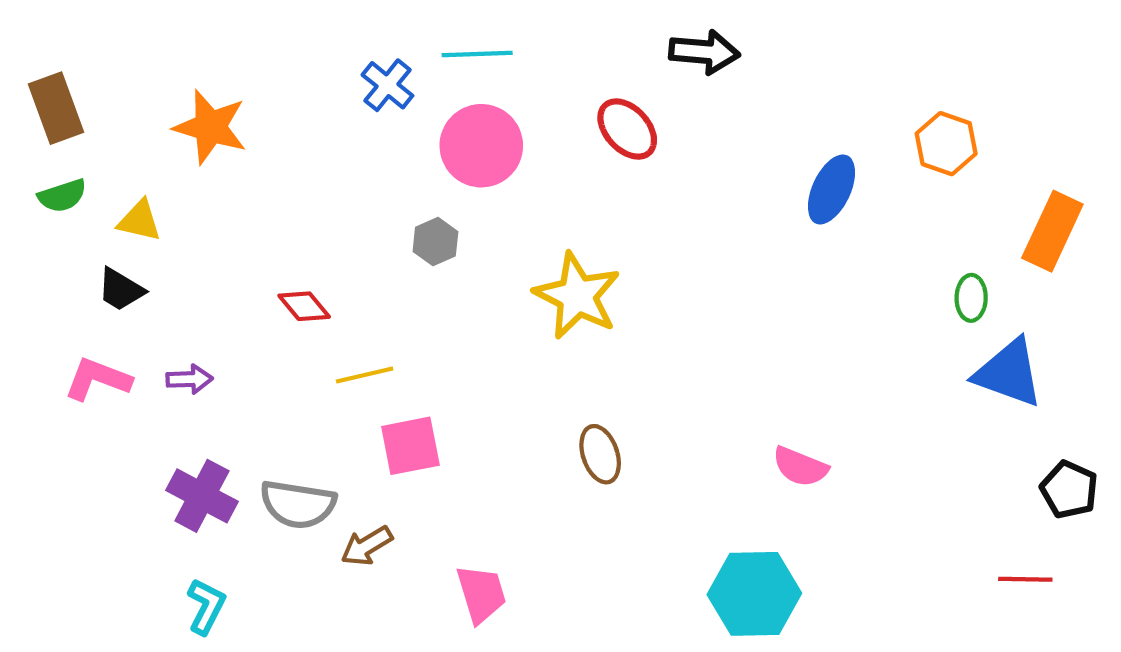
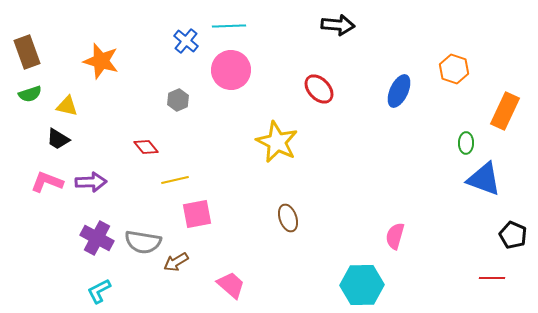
red ellipse: (627, 129) -> (319, 89), moved
gray hexagon: (435, 242) -> (178, 100), moved
purple arrow: (189, 379) -> (91, 182), size x1.4
pink semicircle: (800, 467) -> (395, 236), moved, turned 84
pink trapezoid: (481, 594) -> (231, 285), turned -32
cyan L-shape: (206, 606) -> (99, 291), turned -144

